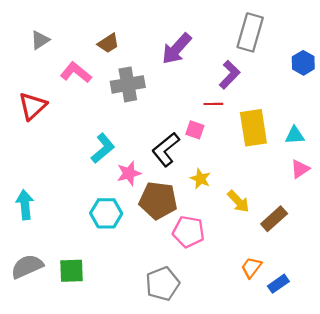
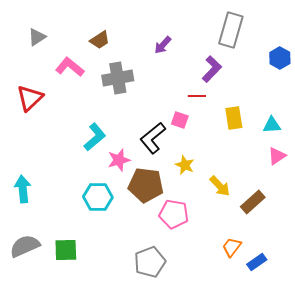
purple arrow: (177, 49) -> (163, 45), size x0.6
yellow rectangle: (253, 128) -> (234, 118), size x0.7

